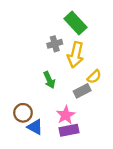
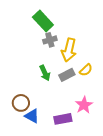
green rectangle: (76, 23) -> (43, 21), moved
gray rectangle: (82, 91) -> (67, 75), moved
pink star: (66, 115) -> (84, 105), moved

